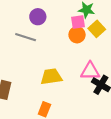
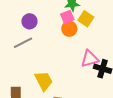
gray line: (26, 37) -> (23, 43), turned -30
yellow trapezoid: (51, 77) -> (44, 81), moved, turned 85

